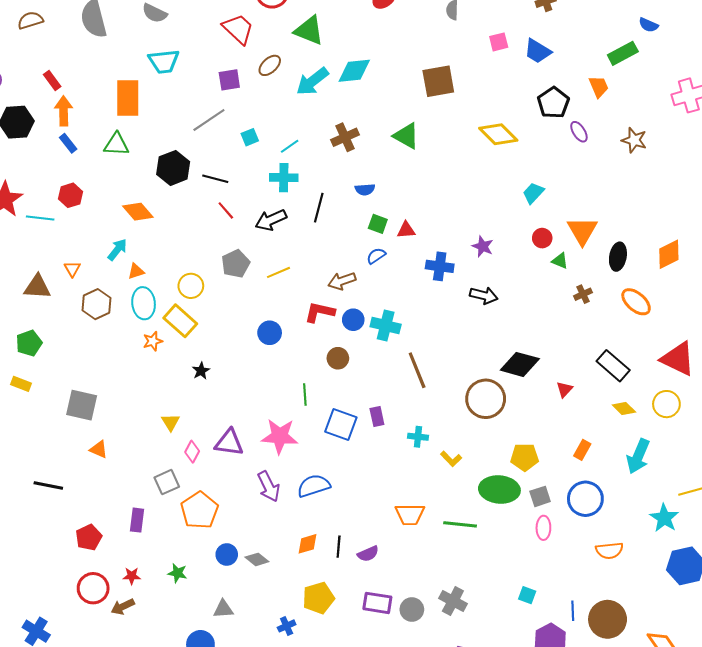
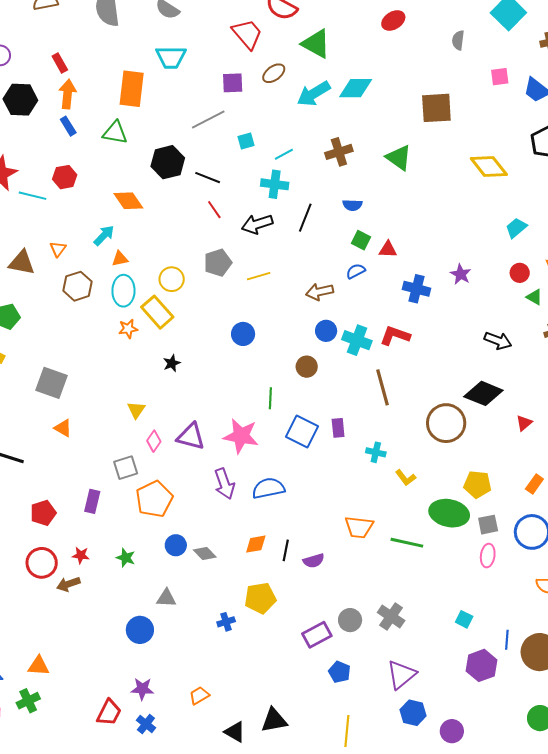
black arrow: (484, 296) -> (498, 341), moved
red L-shape: (320, 312) -> (395, 336), moved
purple rectangle: (377, 603) -> (317, 635), moved, turned -44

